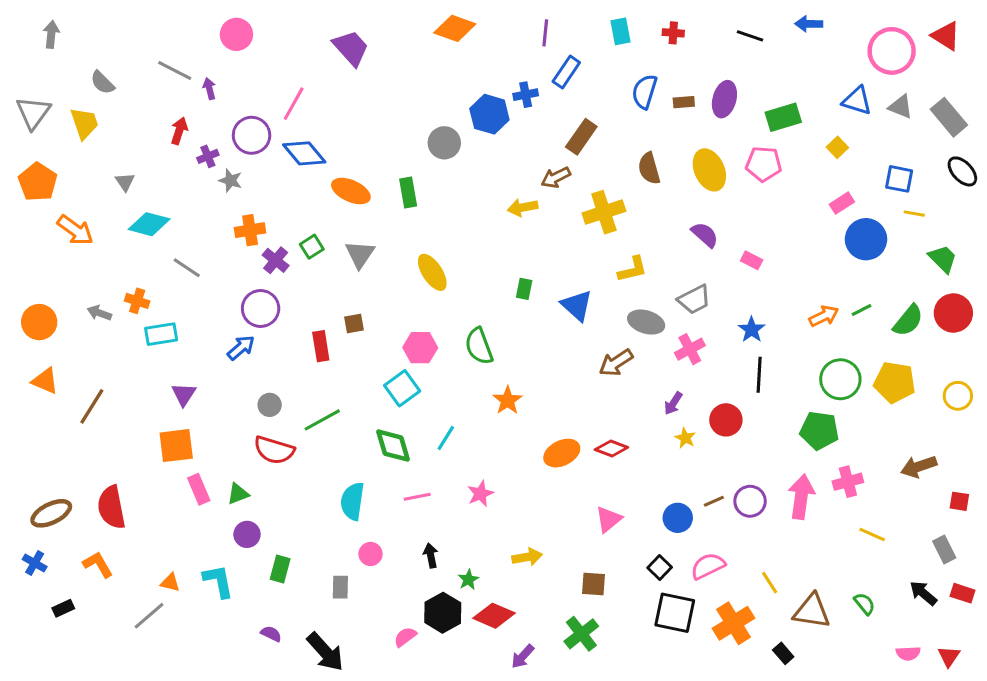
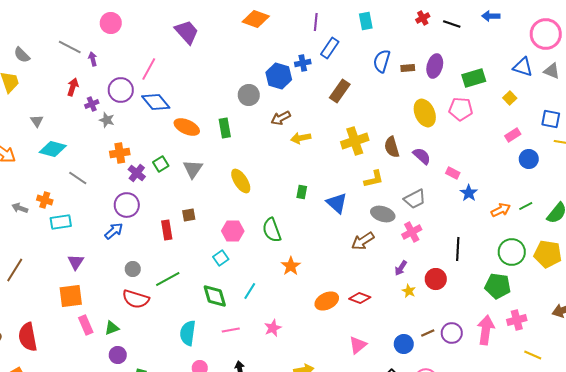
red cross: (673, 33) -> (423, 18), moved, turned -32
brown semicircle: (649, 168) -> (392, 147), moved
brown arrow: (556, 177) -> (281, 118), moved
blue circle: (866, 239) -> (529, 159), size x0.7
blue star: (752, 330) -> (469, 193), moved
cyan square: (402, 388) -> (221, 258), size x0.7

